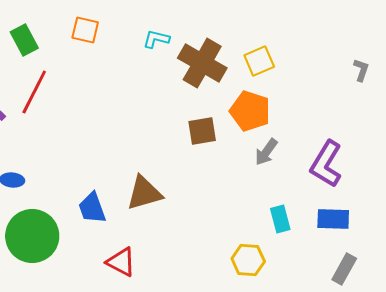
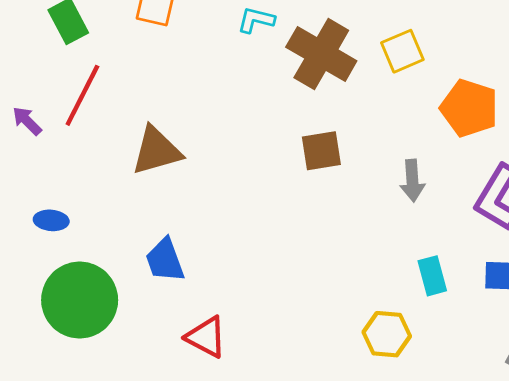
orange pentagon: (250, 111) -> (469, 108), moved
gray arrow: (266, 152) -> (412, 181), turned -40
brown triangle: (144, 193) -> (156, 151), moved

